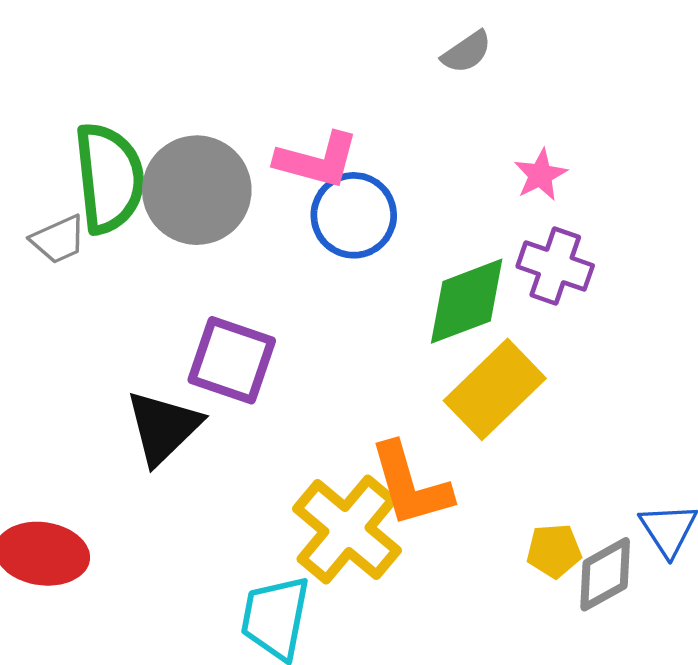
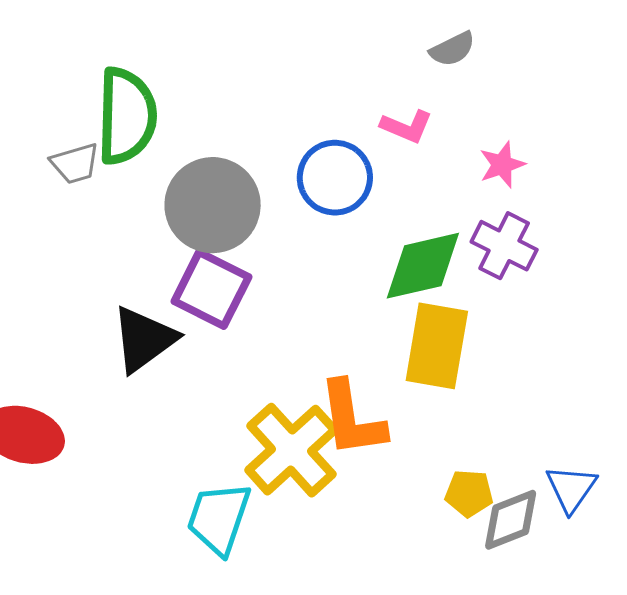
pink L-shape: (317, 160) -> (406, 126), moved, size x0.7
gray circle: (197, 190) -> (213, 205), moved
yellow rectangle: (495, 389) -> (437, 346), turned -44

